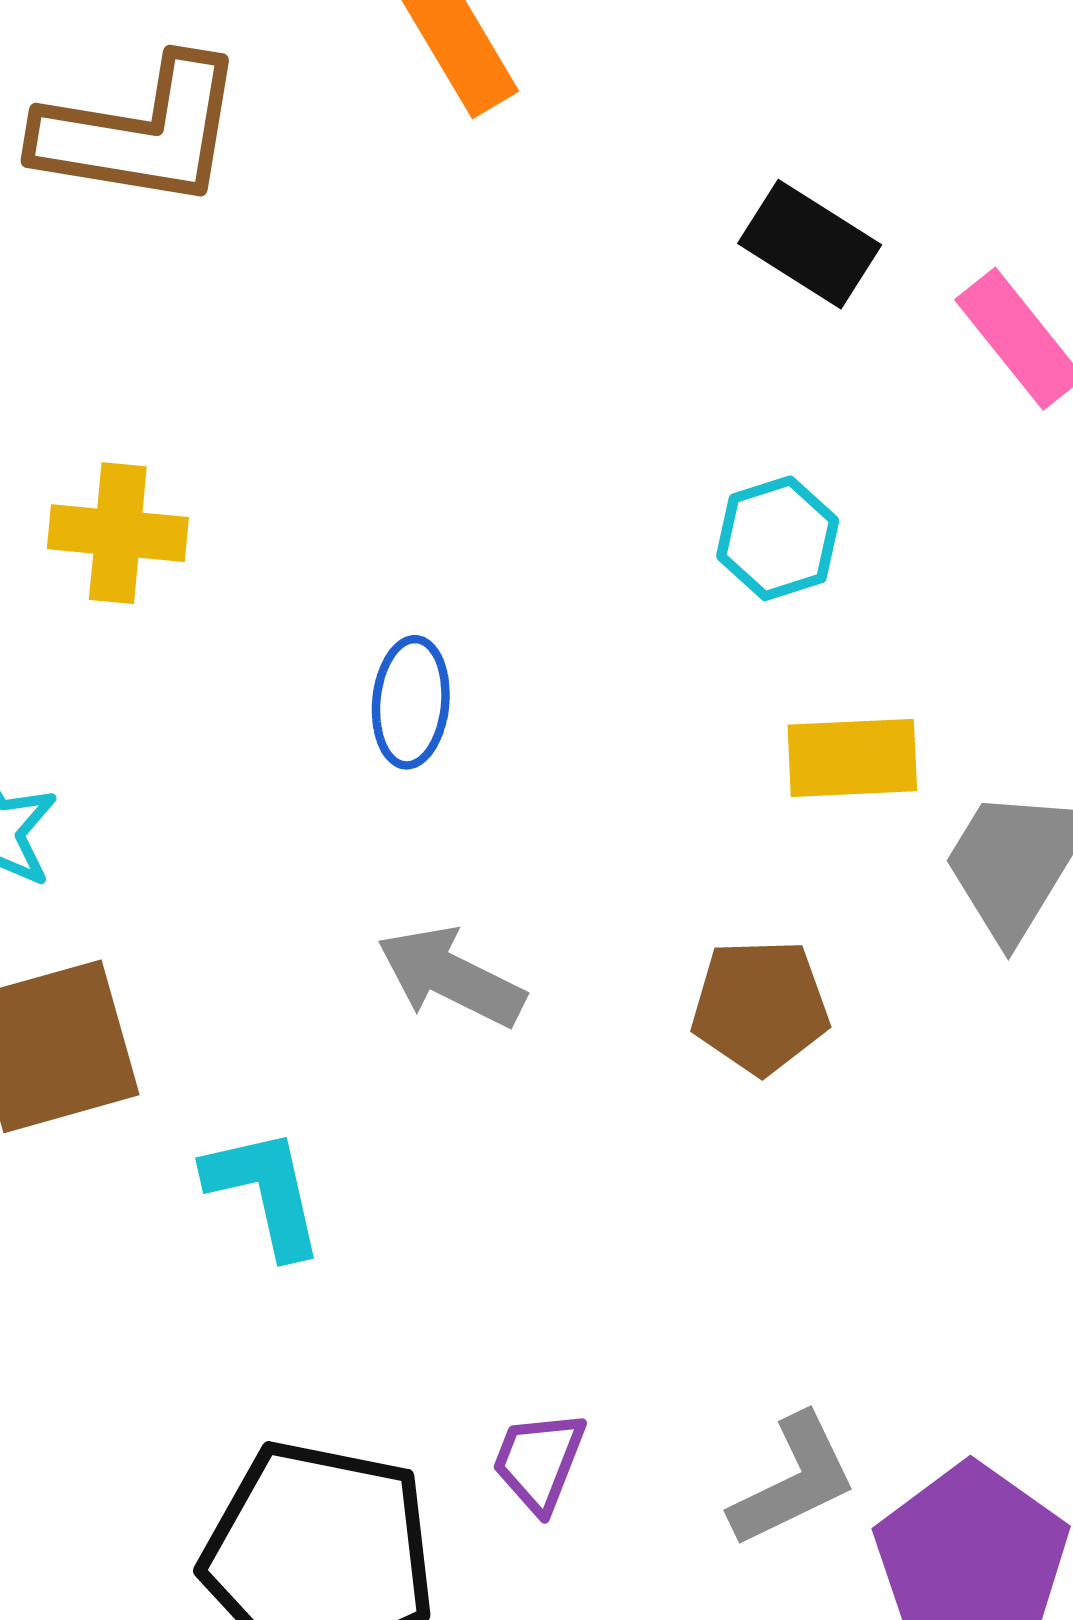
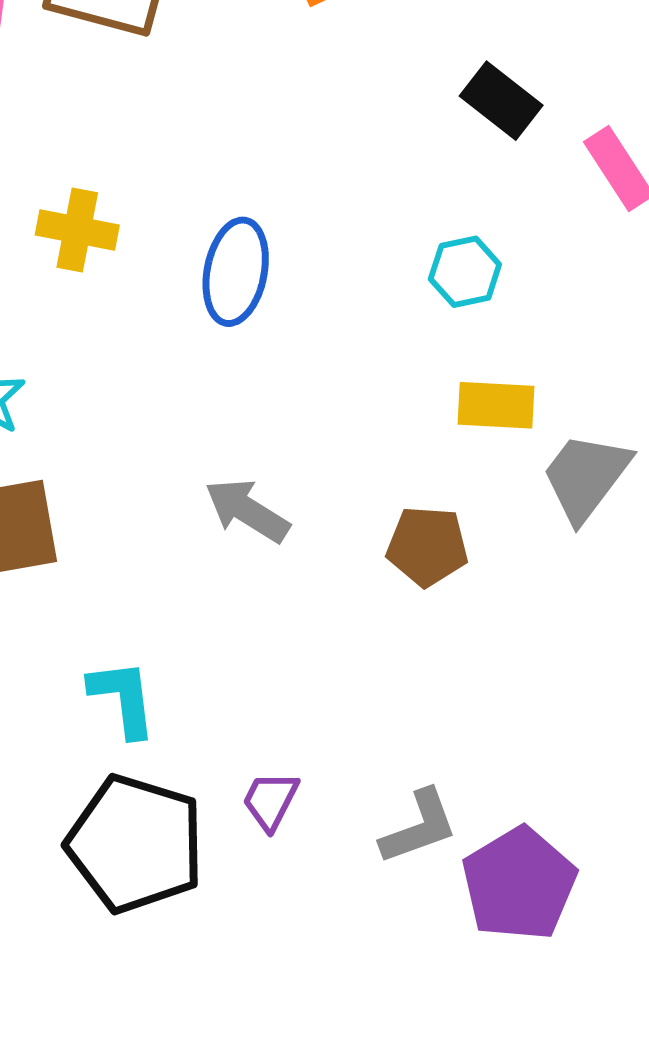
blue ellipse: (411, 702) -> (236, 272), moved, size x1.4
cyan L-shape: (265, 1192) -> (123, 698), moved

